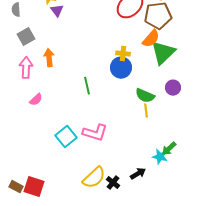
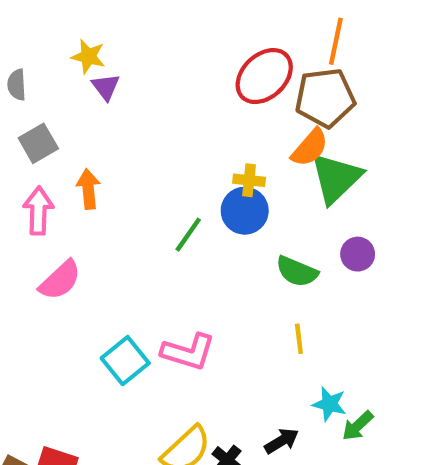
green line: (87, 86) -> (188, 235), moved, turned 48
pink semicircle: (36, 100) -> (60, 280), size x1.5
yellow line: (146, 111) -> (299, 339), moved
green arrow: (169, 149) -> (358, 426), moved

